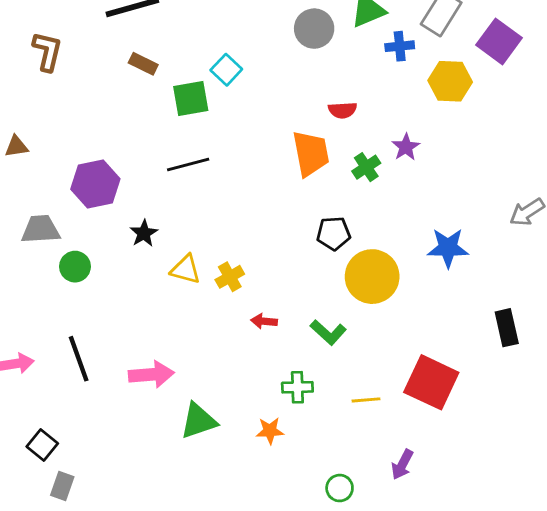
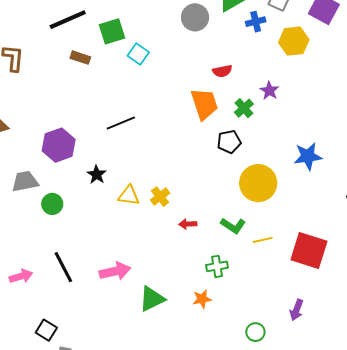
green square: (191, 99) -> (112, 31), moved
black pentagon: (334, 233) -> (229, 142), moved
yellow line: (366, 400) -> (263, 240), moved

